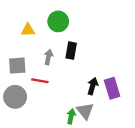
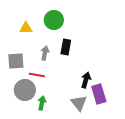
purple rectangle: (112, 88) -> (99, 94), moved
gray circle: (15, 97) -> (25, 90), moved
green arrow: (71, 116) -> (42, 103), moved

